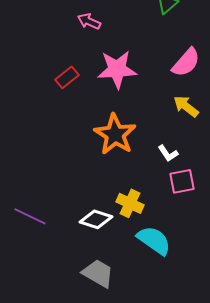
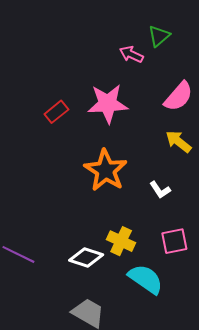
pink arrow: (89, 21) -> (131, 54), moved
pink square: (182, 181) -> (174, 241), moved

